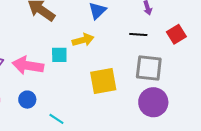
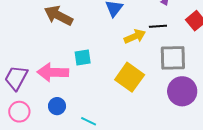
yellow arrow: (83, 40) -> (135, 36), moved
yellow square: (103, 81) -> (130, 77), turned -36

